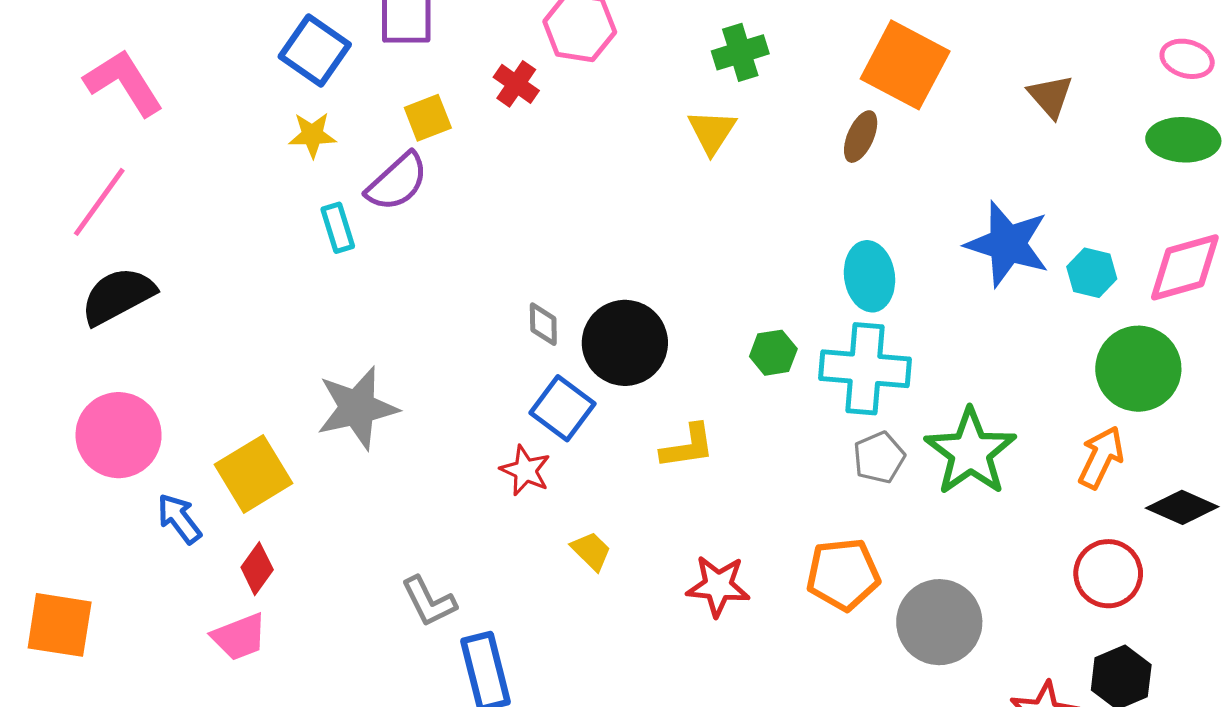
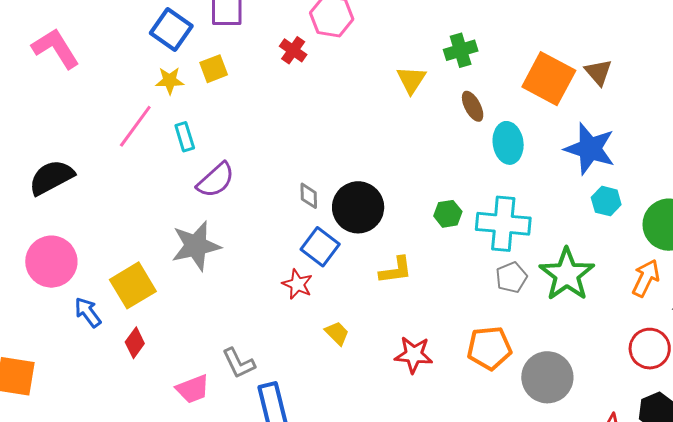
green cross: (740, 52) -> (461, 50), moved
orange square: (905, 65) -> (549, 79), moved
brown triangle: (1050, 96) -> (598, 72), moved
yellow square: (428, 118) -> (214, 69), moved
brown ellipse: (861, 137) -> (473, 106), moved, turned -52
purple semicircle: (397, 182) -> (216, 180), moved
pink line: (99, 202) -> (135, 126), moved
cyan hexagon: (1092, 273) -> (606, 201), moved
cyan ellipse: (870, 276) -> (508, 143), moved
pink trapezoid: (239, 637) -> (193, 389), moved

